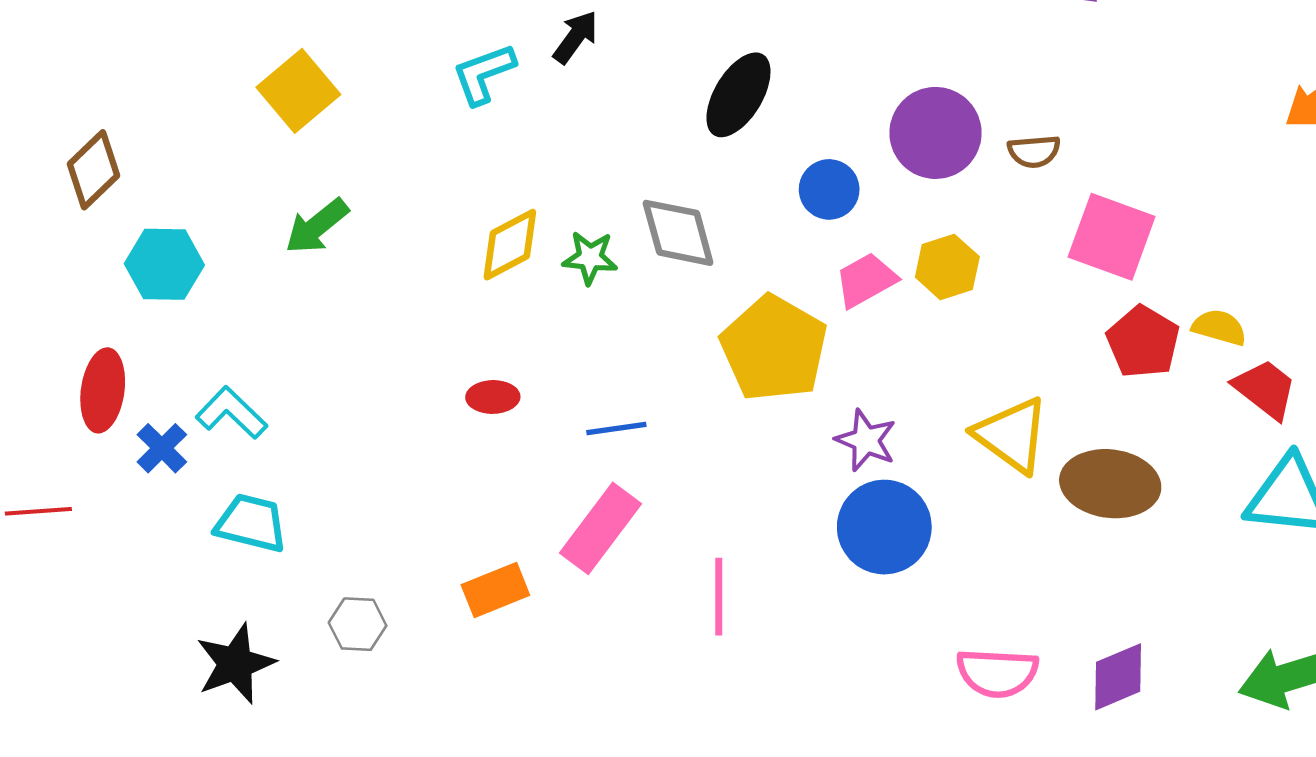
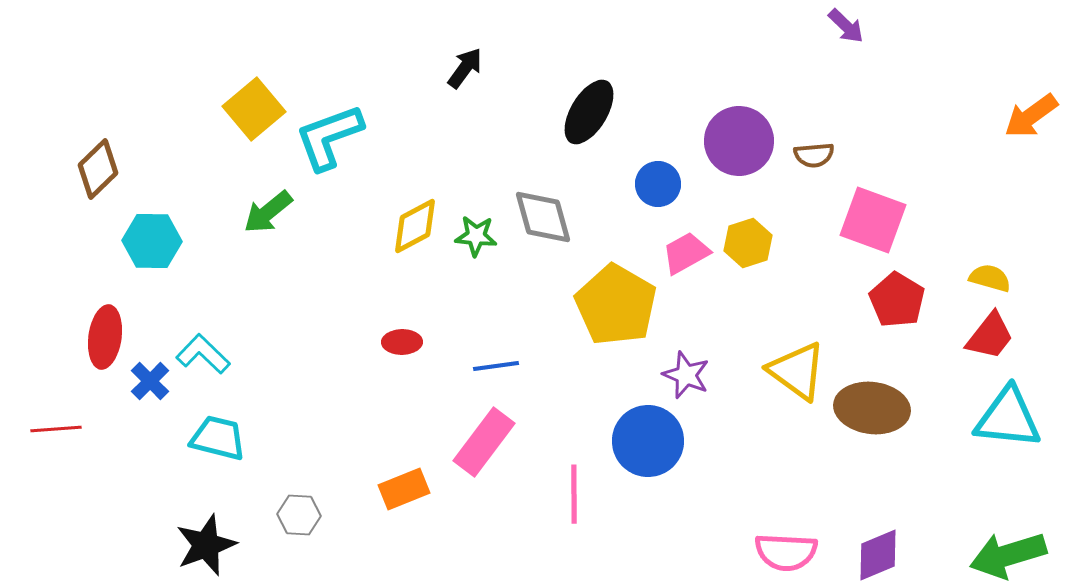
cyan L-shape: (484, 74) -> (329, 137), moved, size x1.4
yellow semicircle: (1219, 327) -> (990, 278), moved
red trapezoid: (1265, 389) -> (990, 336), turned 90
blue circle: (884, 527) -> (648, 441), moved

